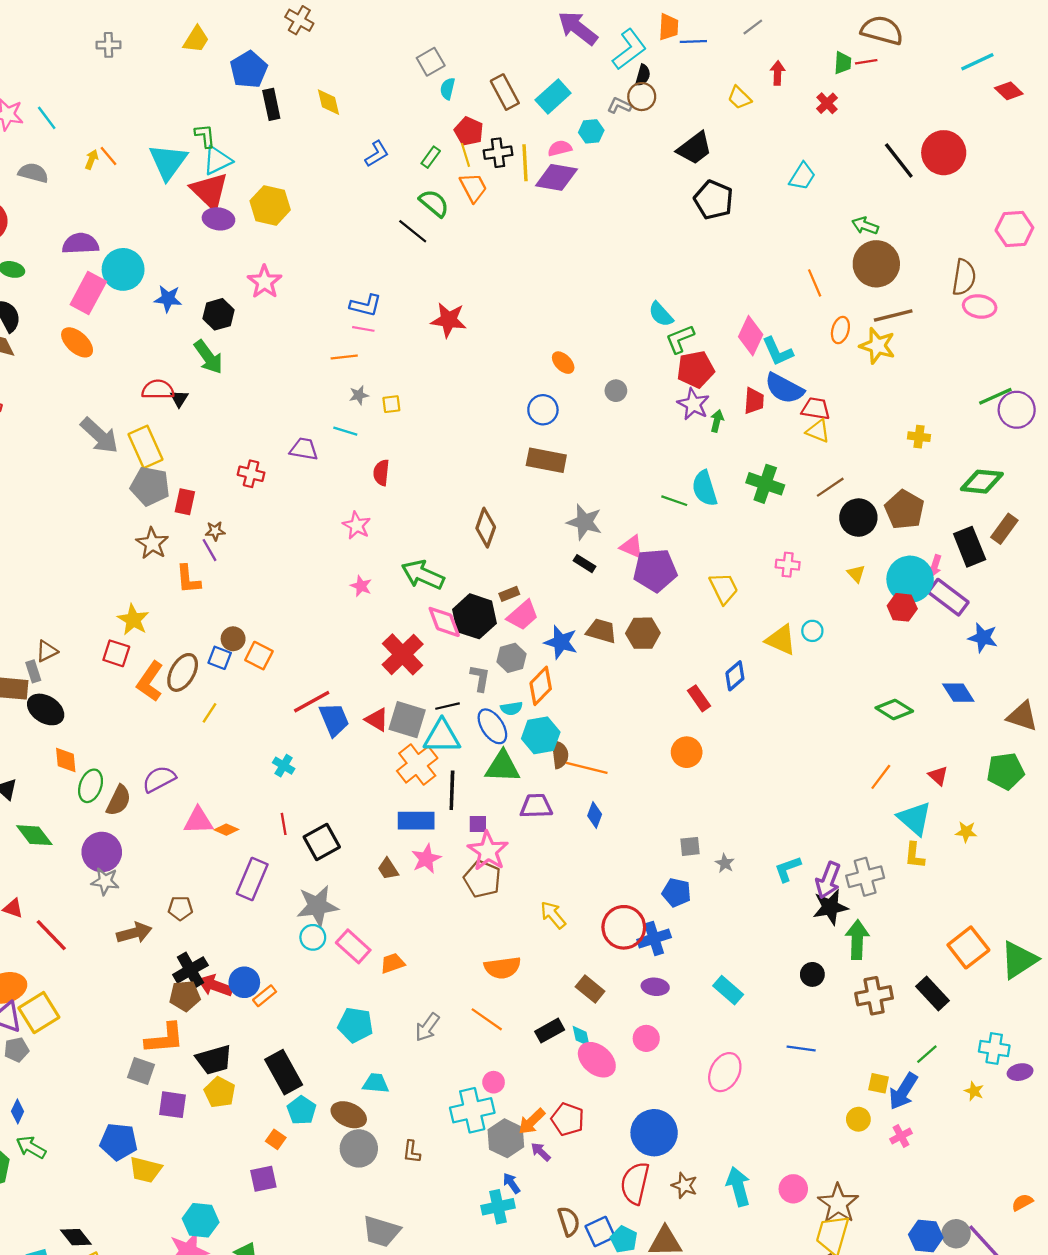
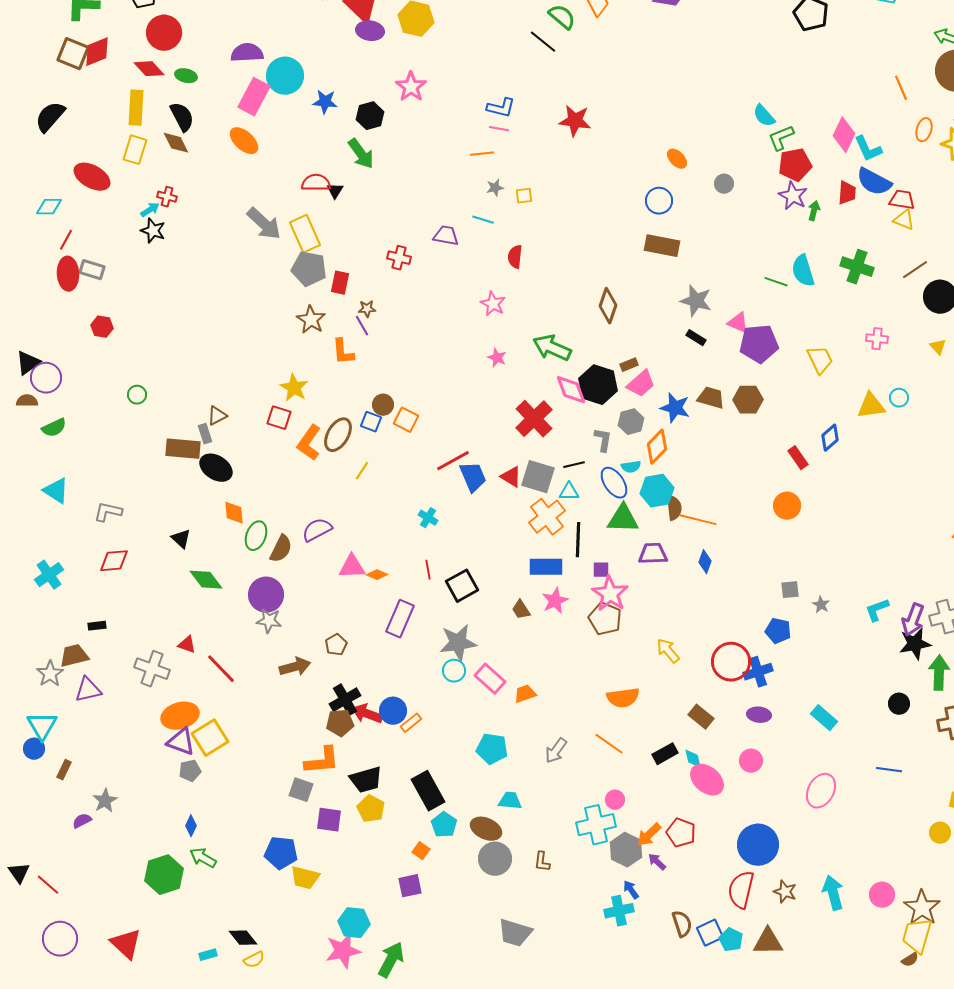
yellow triangle: (781, 640) -> (871, 406), turned -32
cyan triangle: (442, 736) -> (569, 492), size x0.6
brown pentagon: (180, 908) -> (336, 645), turned -30

